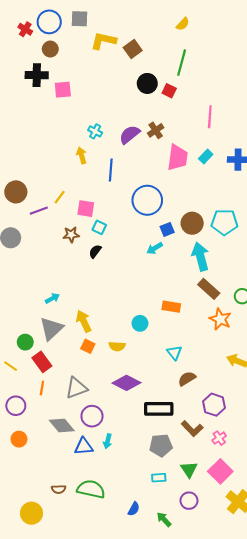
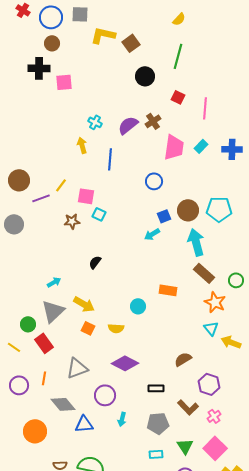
red cross: (25, 29) -> (23, 10), moved
red square: (169, 91) -> (178, 97), moved
blue circle: (147, 200) -> (154, 181), moved, size x0.6
black semicircle: (95, 251) -> (95, 262), moved
yellow arrow: (84, 321) -> (84, 304), turned 145
cyan triangle: (174, 353) -> (211, 328), moved
orange line: (42, 388) -> (44, 378), moved
black rectangle: (159, 409) -> (156, 388), size x0.6
purple circle: (92, 416) -> (105, 395), moved
orange circle: (19, 439) -> (35, 431), moved, size x1.5
cyan arrow: (108, 441) -> (122, 419), moved

